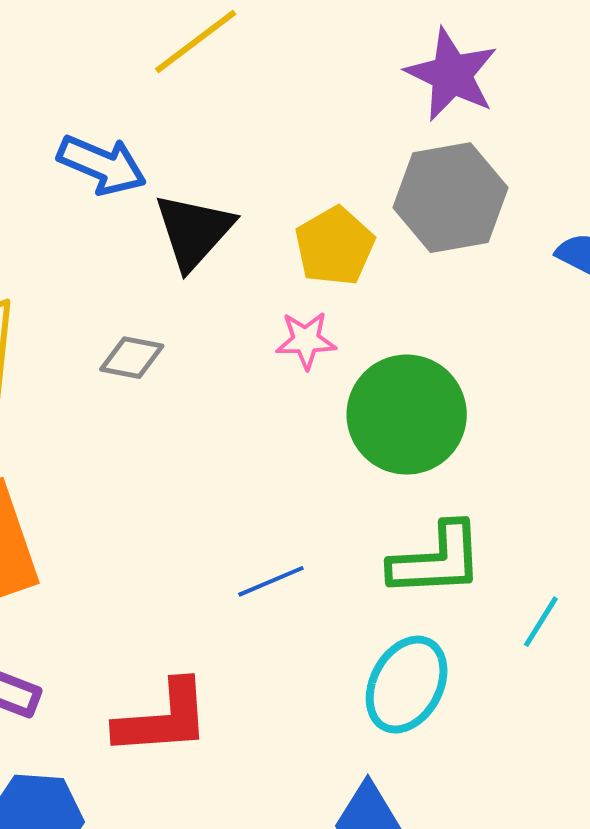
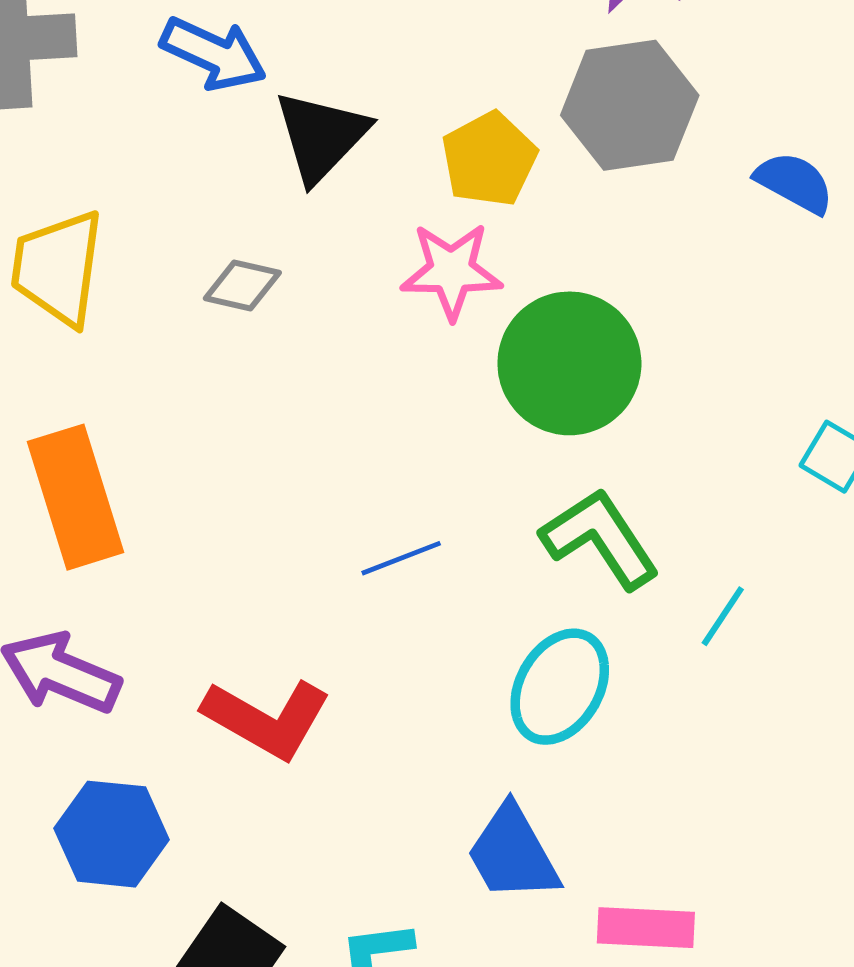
pink star: (306, 340) -> (451, 271), size x1.4
green L-shape: (437, 560) -> (600, 539), turned -122
red L-shape: (163, 719) -> (267, 719), turned 32

